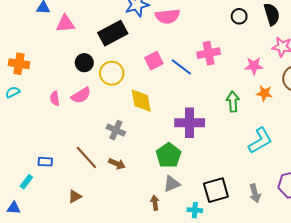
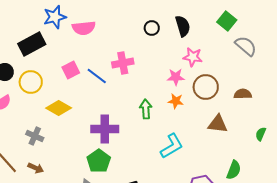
pink star: (254, 66) -> (176, 77), moved
yellow diamond: (141, 101) -> (59, 108), turned -50
green pentagon: (169, 155) -> (99, 161), moved

